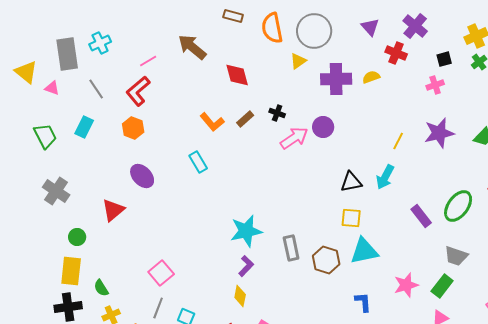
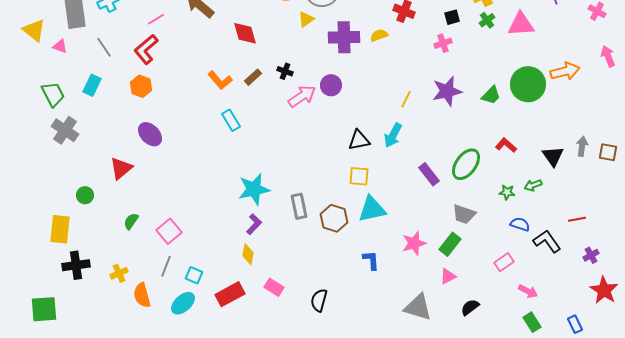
cyan rectangle: (198, 162) -> (231, 120), moved
gray cross: (56, 191) -> (65, 130), moved
yellow rectangle: (71, 271) -> (60, 229), moved
green semicircle: (101, 288) -> (131, 221), moved, turned 66

